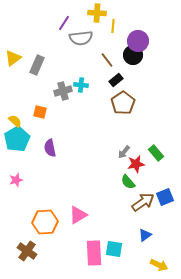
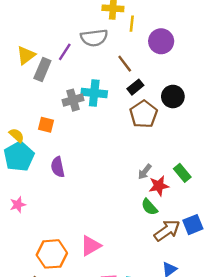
purple line: (64, 23) -> (65, 52), moved
black circle: (133, 55) -> (173, 97), moved
yellow triangle: (13, 58) -> (26, 55), moved
cyan cross: (81, 85) -> (94, 93), size x1.5

